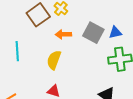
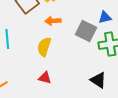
gray square: (93, 33) -> (86, 31), moved

